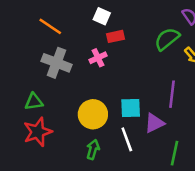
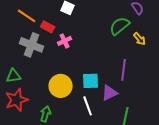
red rectangle: (116, 36) -> (48, 27), moved, turned 40
green arrow: (93, 149) -> (46, 114), moved

